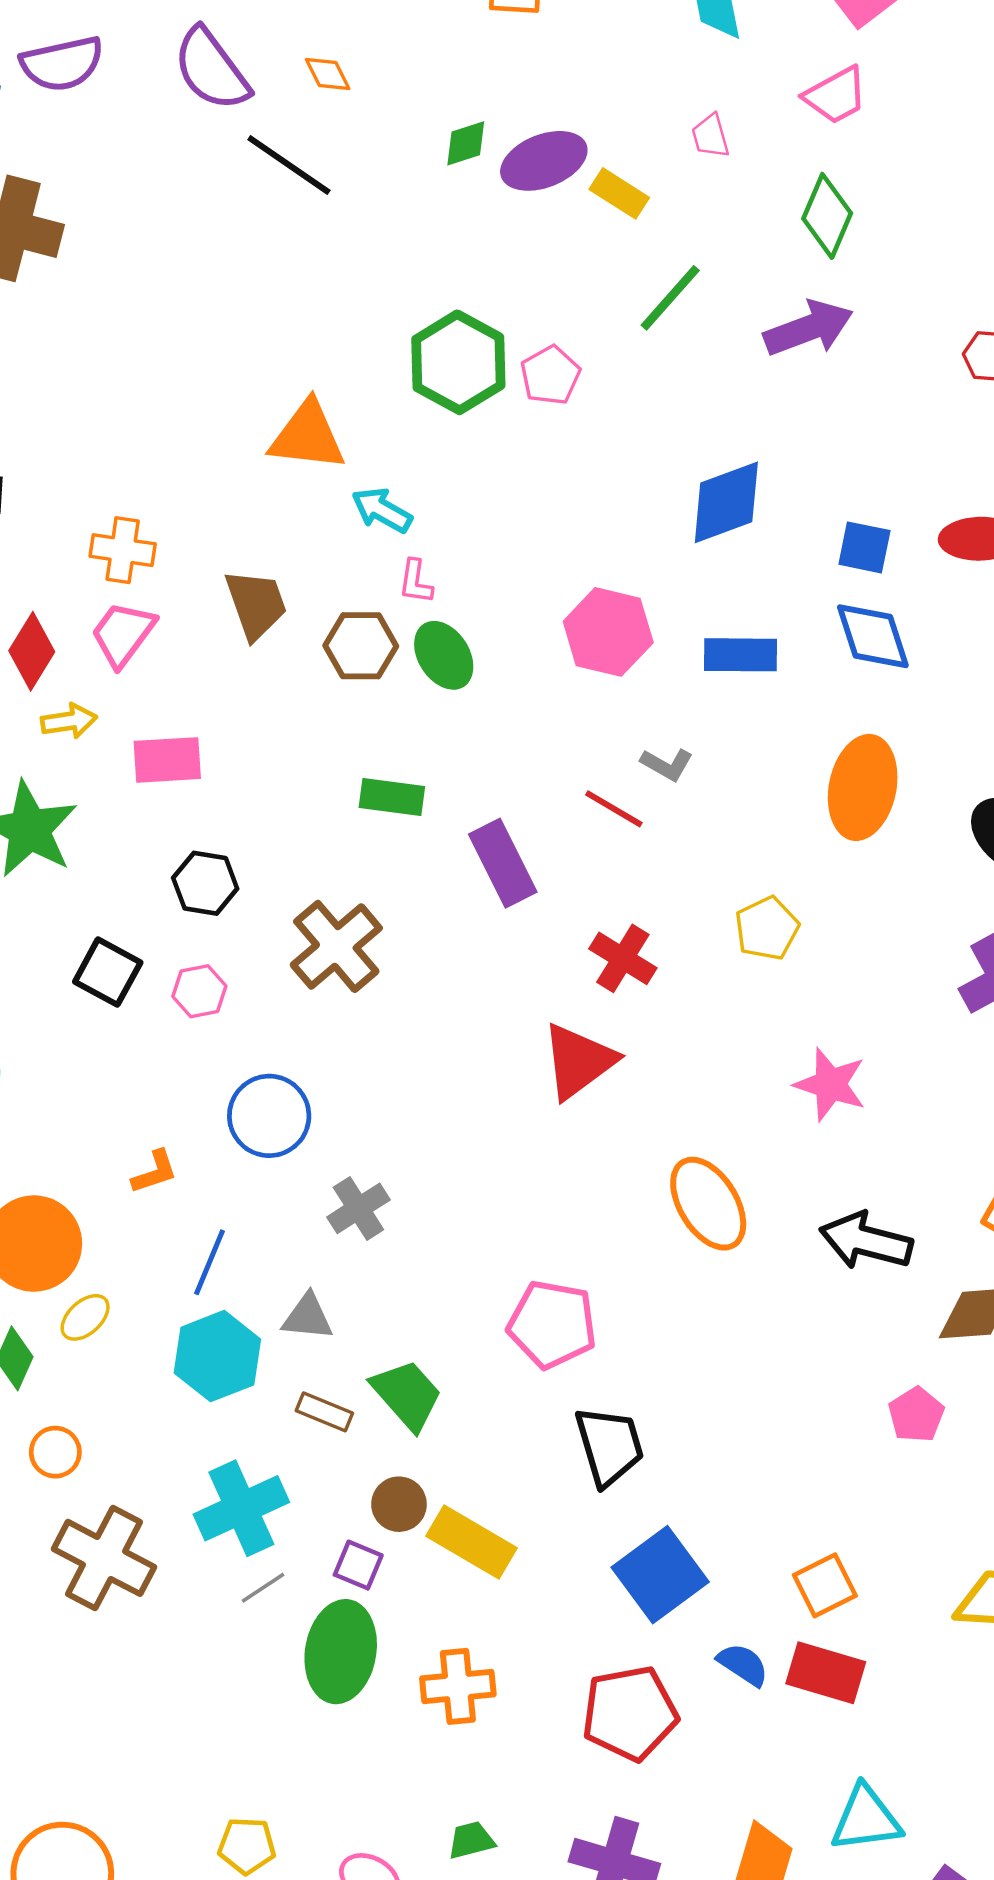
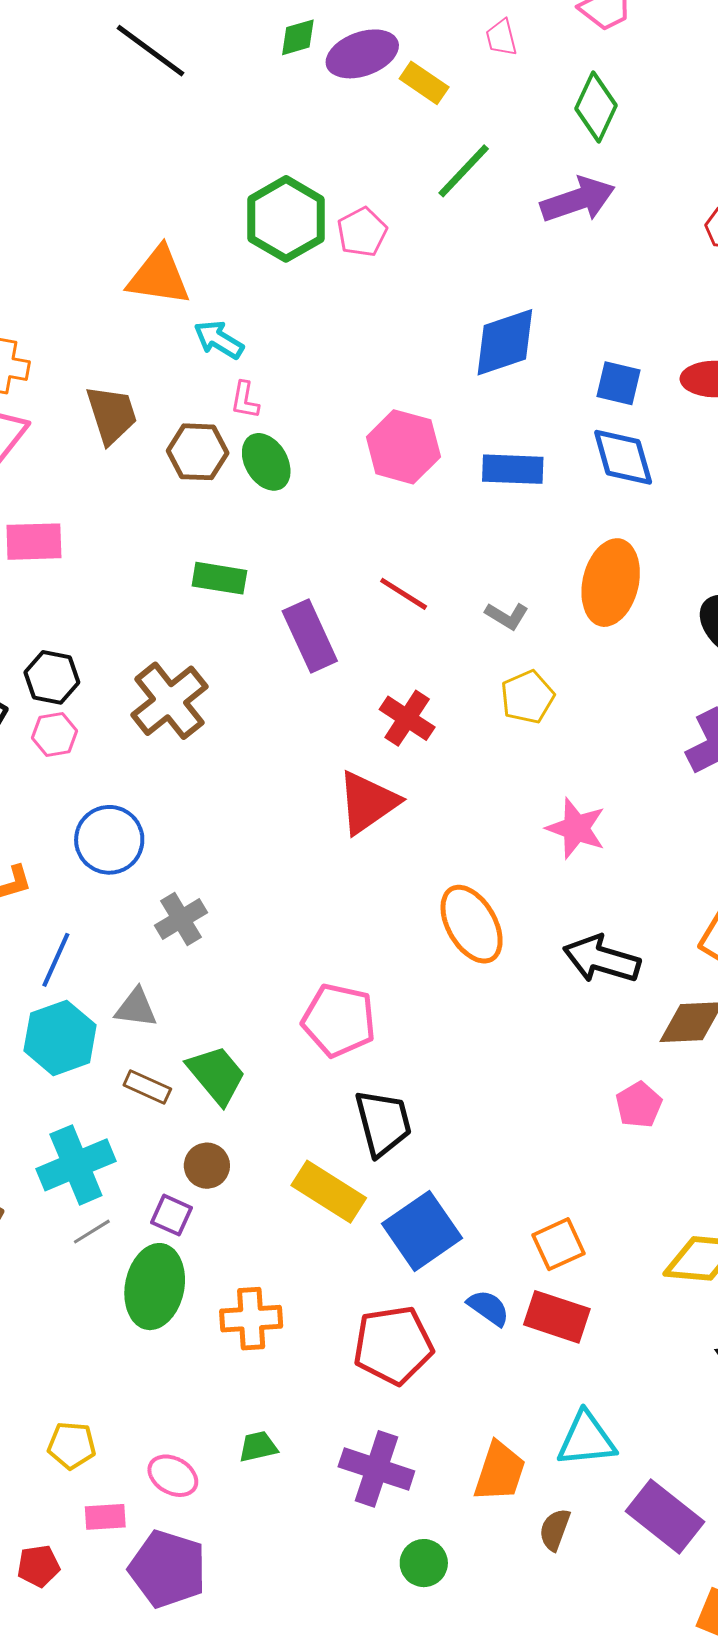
gray L-shape: (667, 764) -> (507, 616), moved
black hexagon: (205, 883) -> (52, 677), moved
yellow rectangle: (472, 1542) -> (329, 1192), moved

